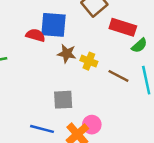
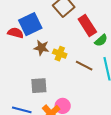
blue square: (54, 25) -> (30, 24), turned -30
red rectangle: (123, 27) -> (87, 26), turned 40

